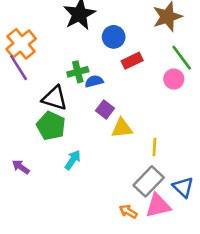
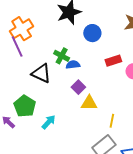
red rectangle: (132, 61) -> (113, 61), moved
green cross: (78, 72) -> (62, 56), turned 35
green pentagon: (51, 126) -> (25, 106), moved

